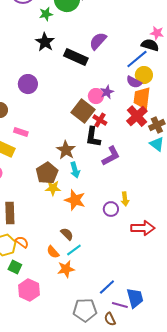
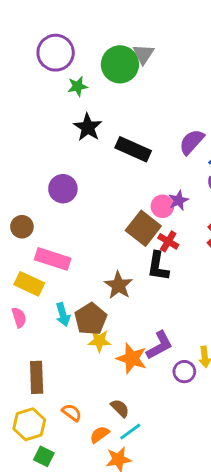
green star: (46, 14) -> (78, 86), moved
purple semicircle: (98, 41) -> (192, 142), moved
pink rectangle: (21, 132) -> (53, 259), size x1.6
purple L-shape: (111, 156) -> (159, 345), moved
cyan arrow: (75, 170) -> (63, 315), moved
orange semicircle: (22, 242) -> (72, 413), moved
orange semicircle: (53, 252) -> (99, 434), turned 96

